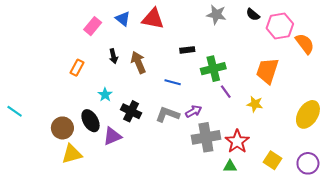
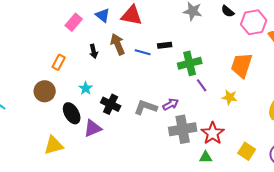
brown arrow: (138, 62) -> (118, 44), moved
blue line: (173, 82) -> (143, 52), moved
brown circle: (62, 128) -> (45, 91), moved

